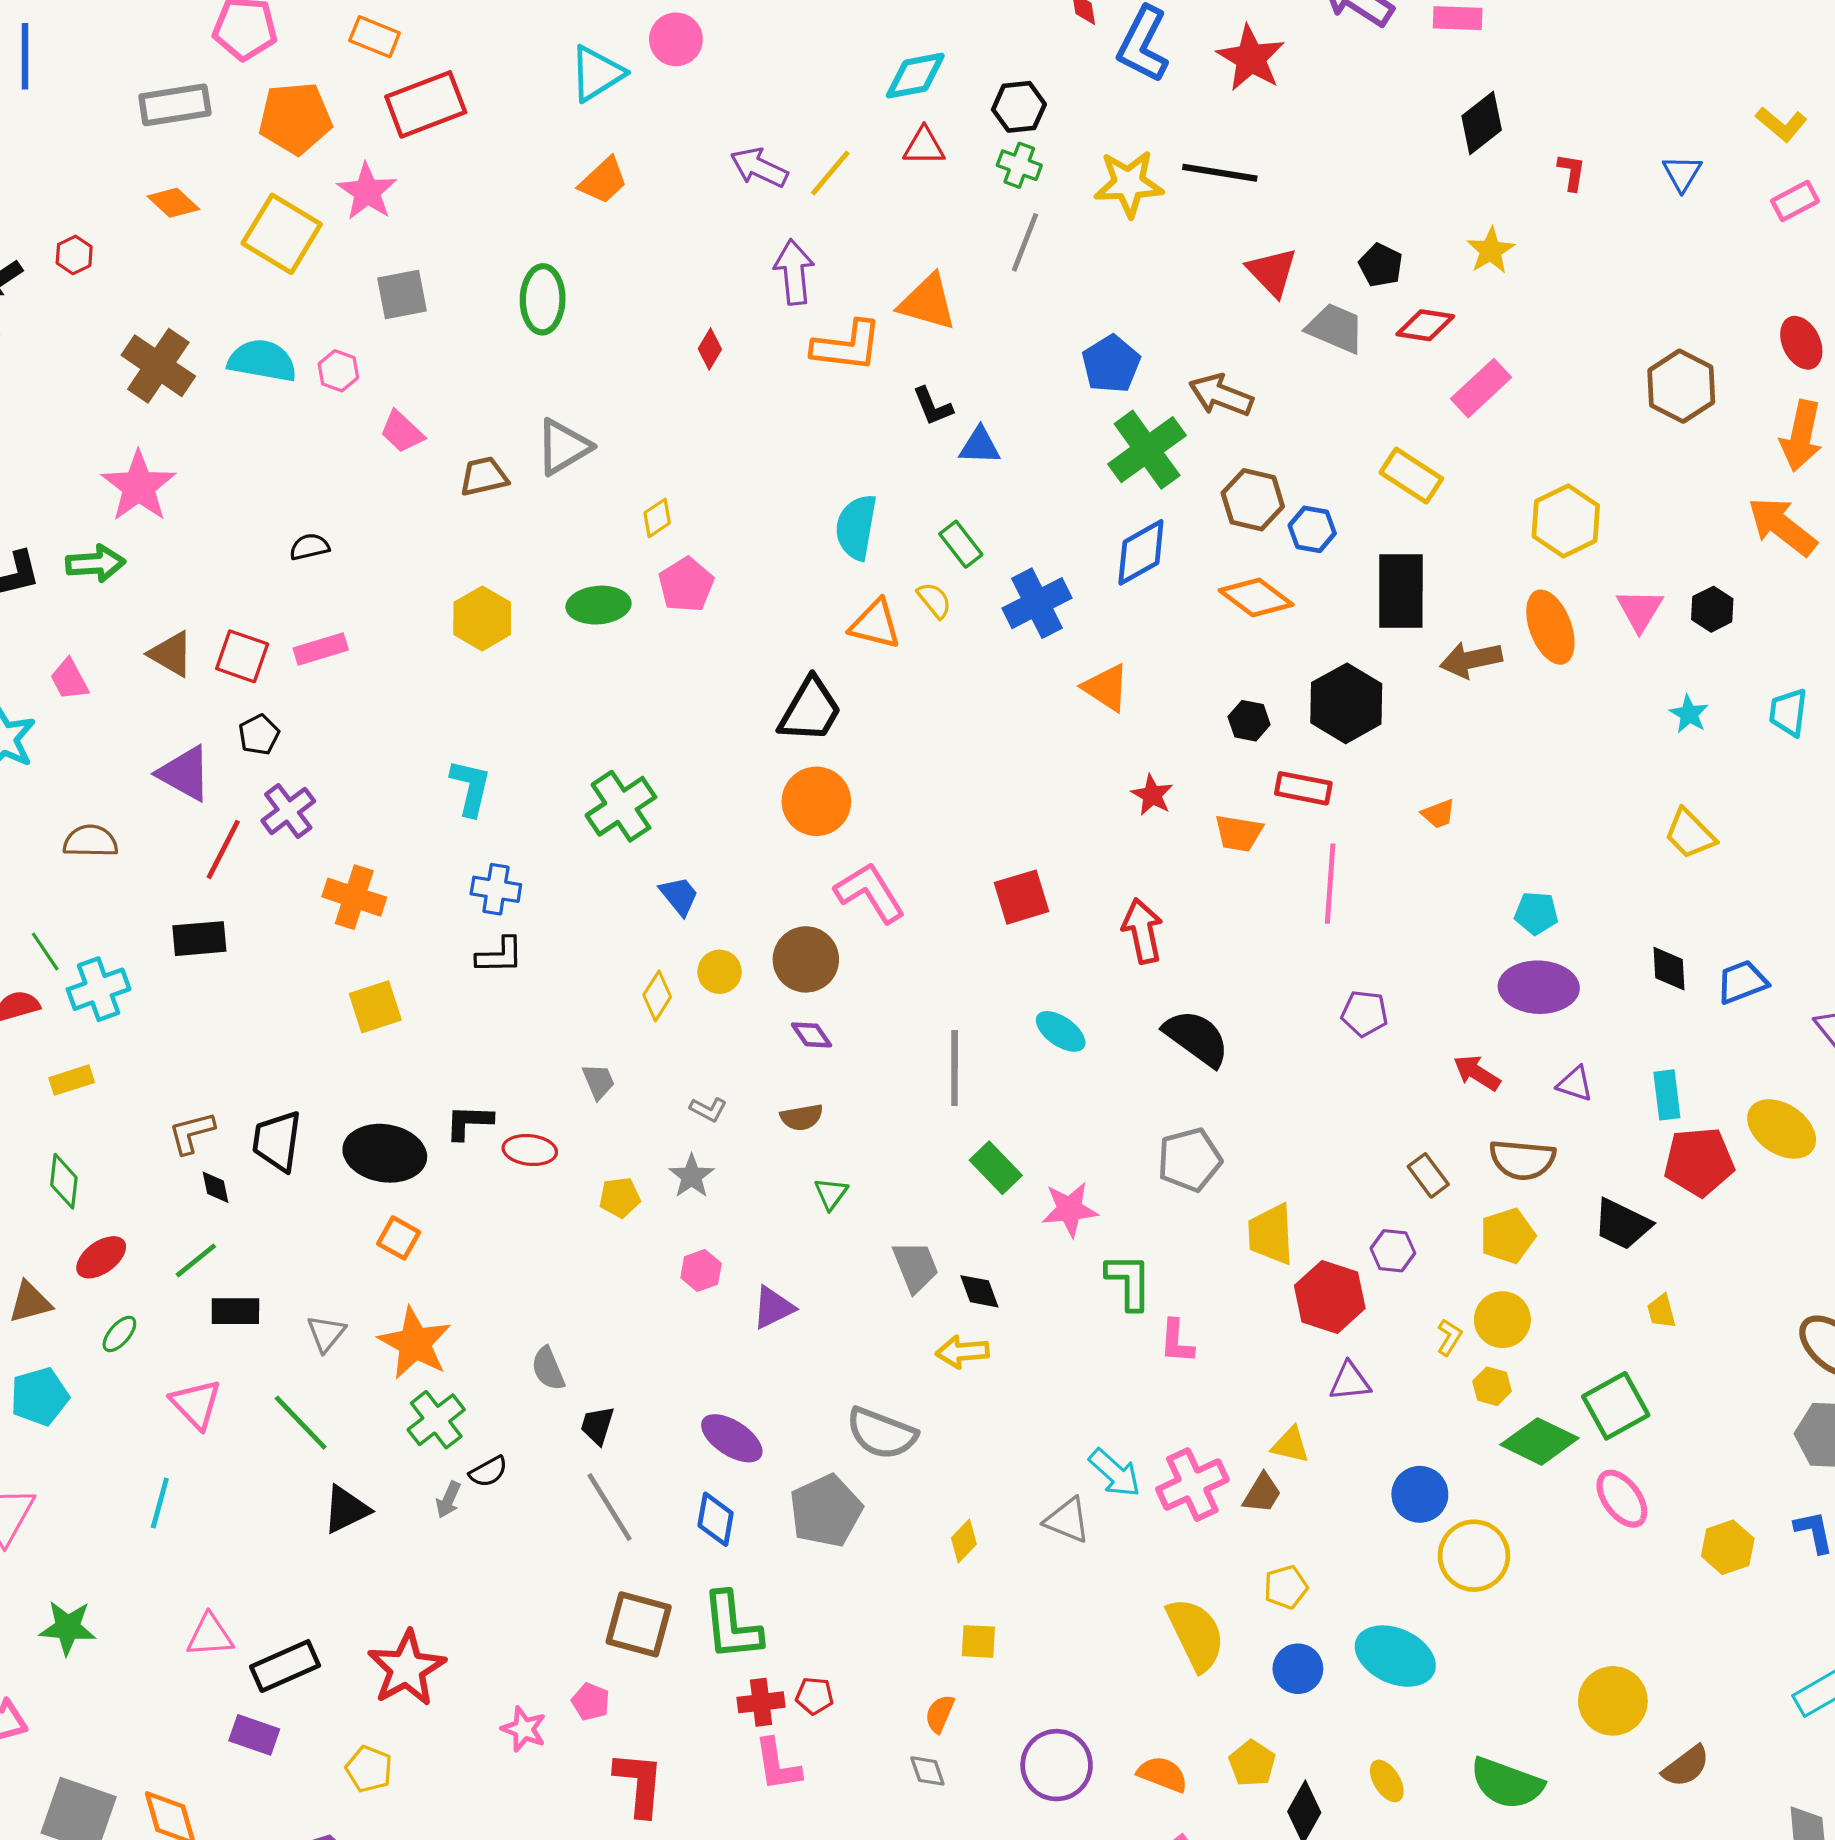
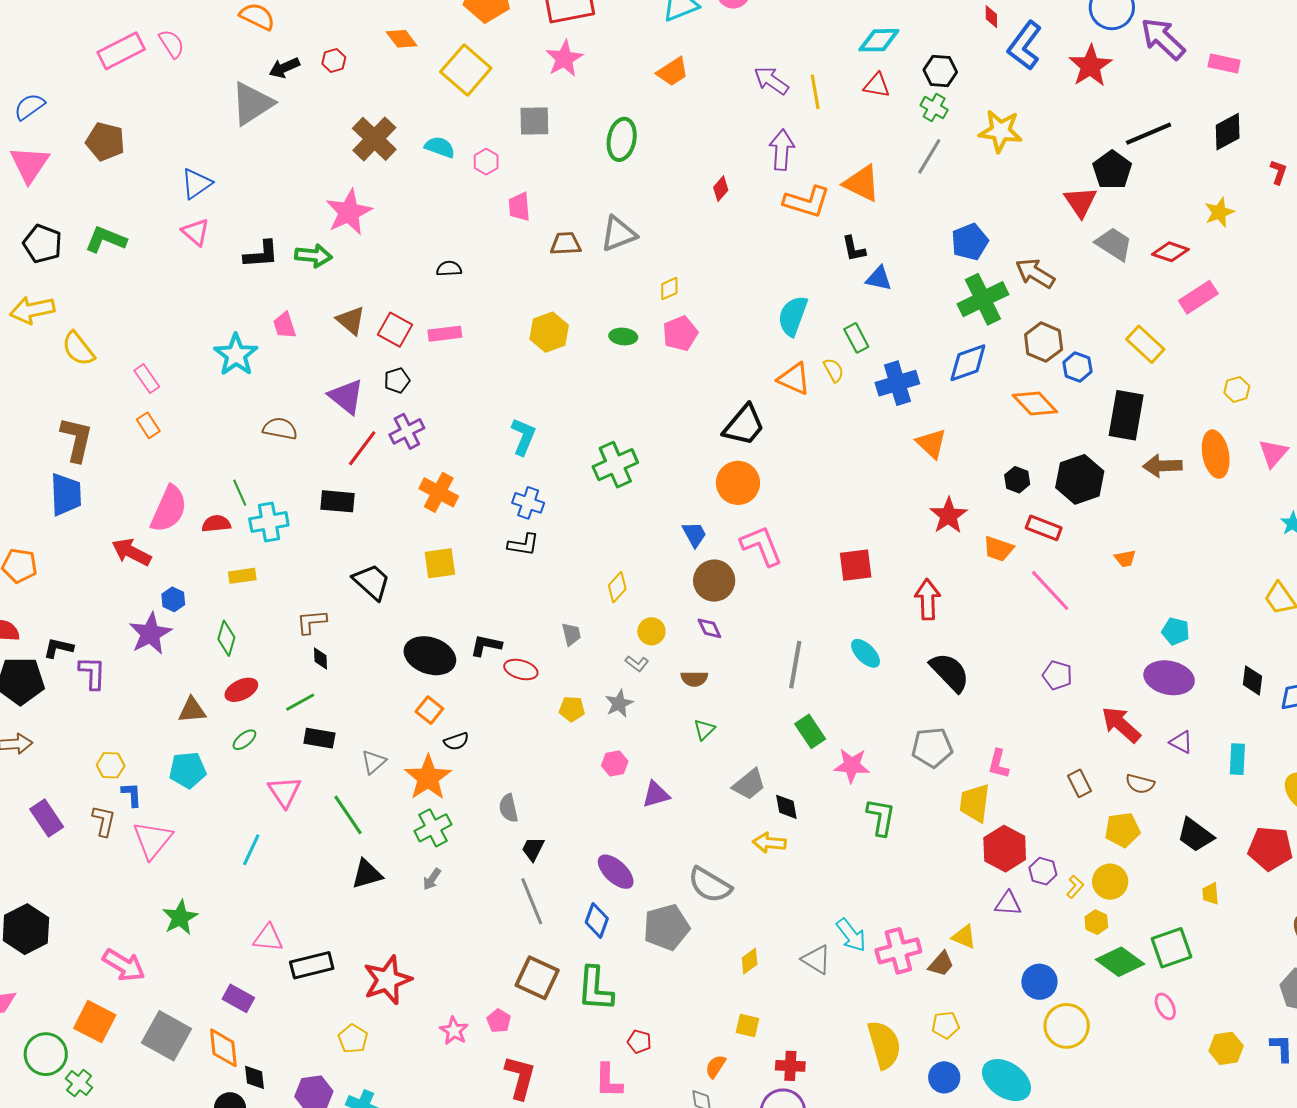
yellow line: (830, 173) -> (815, 92), turned -60
black line: (1220, 173) -> (1149, 134), moved, turned -42
pink star: (367, 192) -> (564, 59), moved
black pentagon: (1381, 265) -> (1112, 170), moved, size x1.4
cyan semicircle: (262, 361) -> (440, 147), size x0.7
pink trapezoid: (402, 432) -> (519, 207), turned 32
yellow hexagon: (1566, 521) -> (1237, 389), size x0.6
green ellipse: (598, 605) -> (623, 337), size x0.7
red star: (1152, 795) -> (948, 516), size x1.4
pink line: (1330, 884) -> (1050, 590), turned -57
blue trapezoid: (679, 896) -> (694, 534), moved
yellow circle: (719, 972) -> (651, 631), moved
red arrow: (1477, 1073) -> (1121, 725), size x1.4
black trapezoid: (277, 1141) -> (372, 582), moved, turned 114
brown semicircle: (1522, 1160) -> (1140, 784), size x0.7
red pentagon: (1699, 1162) -> (1270, 849), moved
purple hexagon: (1393, 1251) -> (1043, 871), moved
gray trapezoid: (915, 1267) -> (749, 784), turned 63
pink L-shape: (1177, 1342) -> (998, 764), moved
black semicircle: (488, 1472) -> (456, 741), moved
pink ellipse: (1622, 1499) -> (1165, 1006), size x0.7
green star: (68, 1628) -> (180, 917), turned 30
red cross: (761, 1702) -> (790, 1066), moved
purple rectangle: (254, 1735) -> (238, 998), moved

